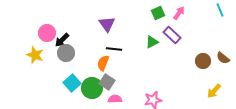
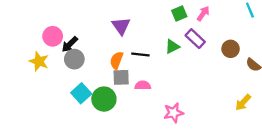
black line: (114, 49) -> (140, 55), moved
brown circle: (203, 61) -> (231, 49), moved
orange semicircle: (103, 63) -> (116, 60), moved
gray square: (107, 82) -> (121, 77), moved, turned -35
pink semicircle: (115, 99) -> (143, 85), moved

